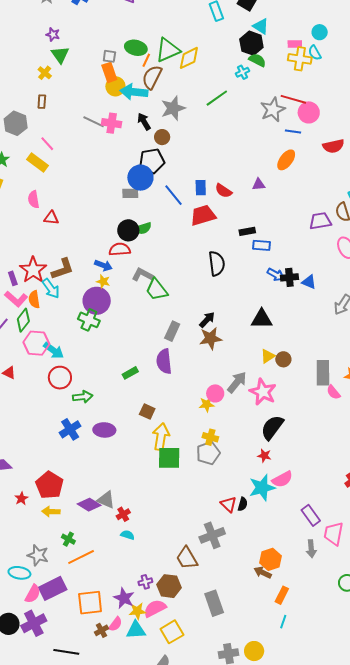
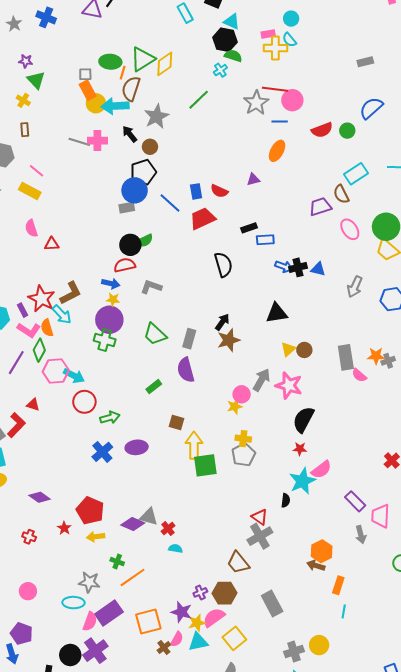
green trapezoid: (157, 290) -> (155, 334), moved
red triangle: (228, 504) -> (260, 517), moved

